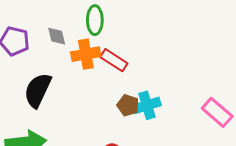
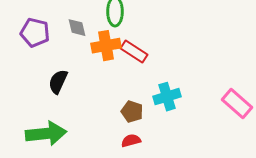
black semicircle: (38, 90) -> (58, 82), size x0.7
brown pentagon: (128, 105) -> (132, 112), moved

